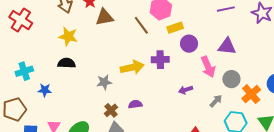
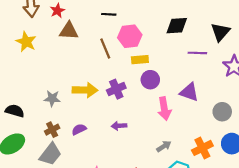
purple cross: (160, 60) -> (116, 89), turned -36
black semicircle: (67, 63) -> (15, 111), moved
gray circle: (231, 79) -> (222, 112), moved
purple arrow: (186, 90) -> (119, 126), moved
purple semicircle: (135, 104) -> (79, 129), turned -32

